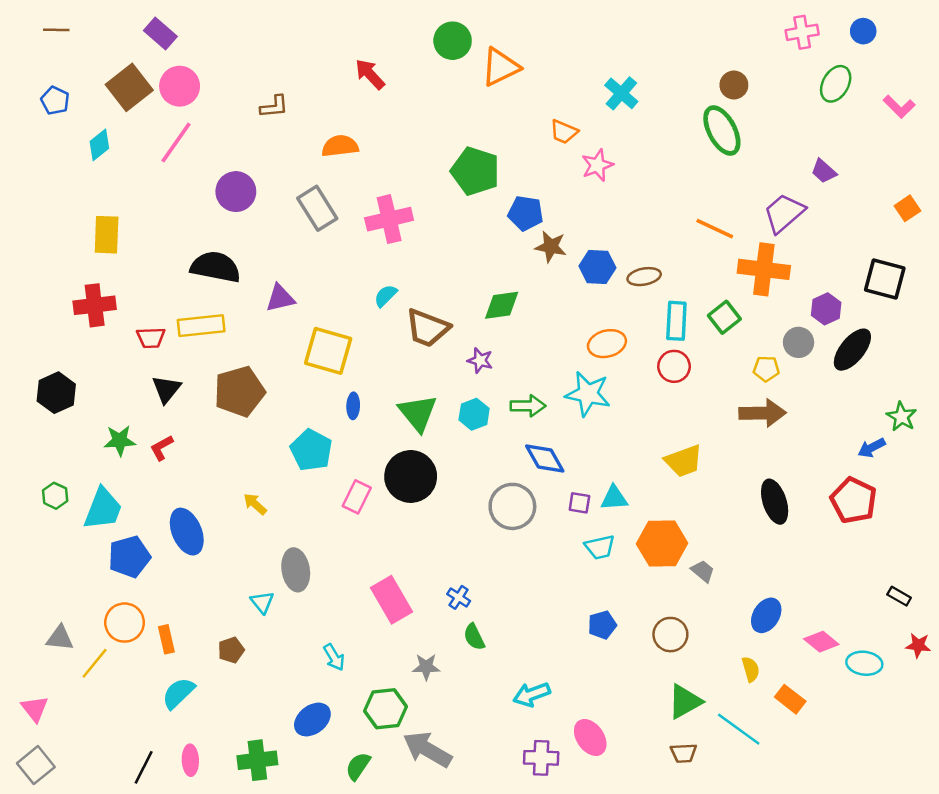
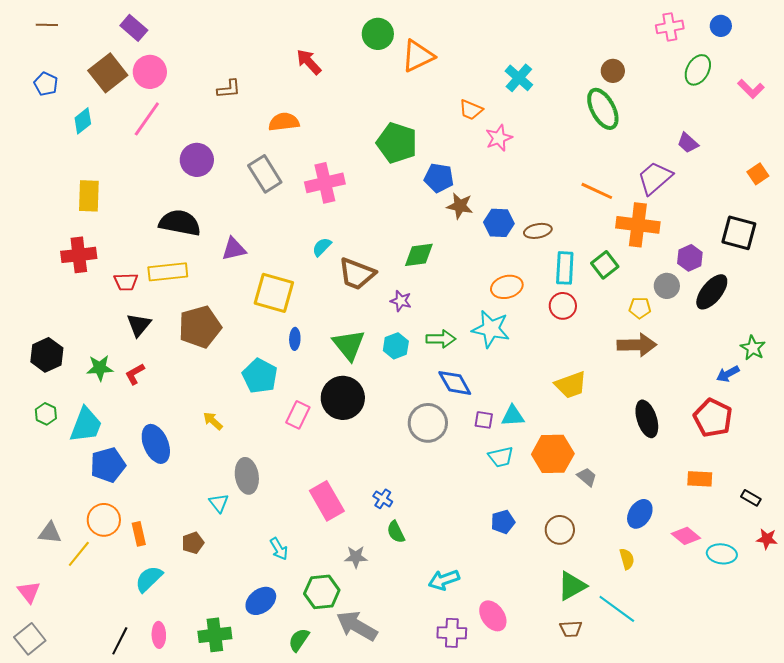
black hexagon: (56, 393) -> (47, 355), moved
orange rectangle: (790, 699) -> (700, 479), moved, turned -35

